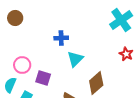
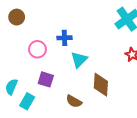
pink circle: (22, 65) -> (37, 49), moved
brown diamond: (96, 83) -> (101, 85), turned -45

